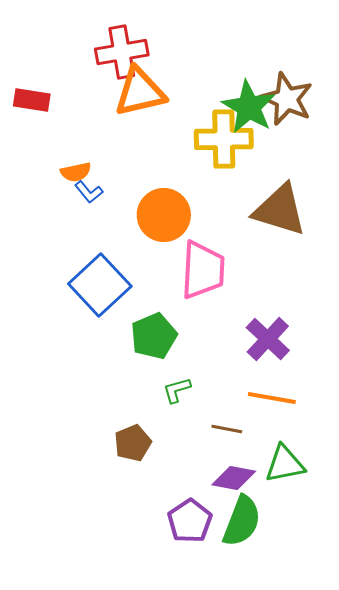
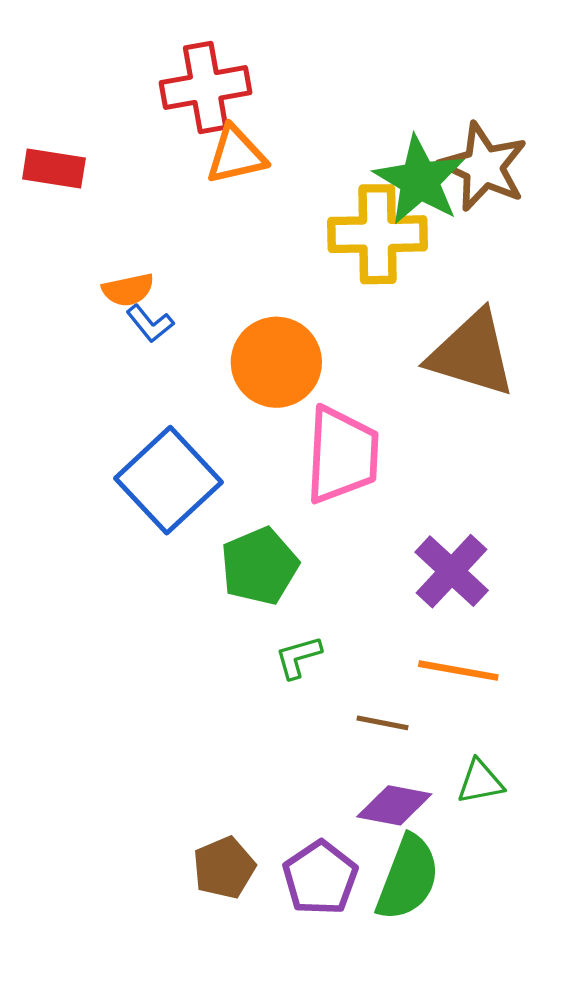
orange triangle: (140, 92) -> (236, 155), size x0.7
brown pentagon: (133, 443) -> (224, 868), moved
green triangle: (285, 464) -> (480, 782), size x0.7

